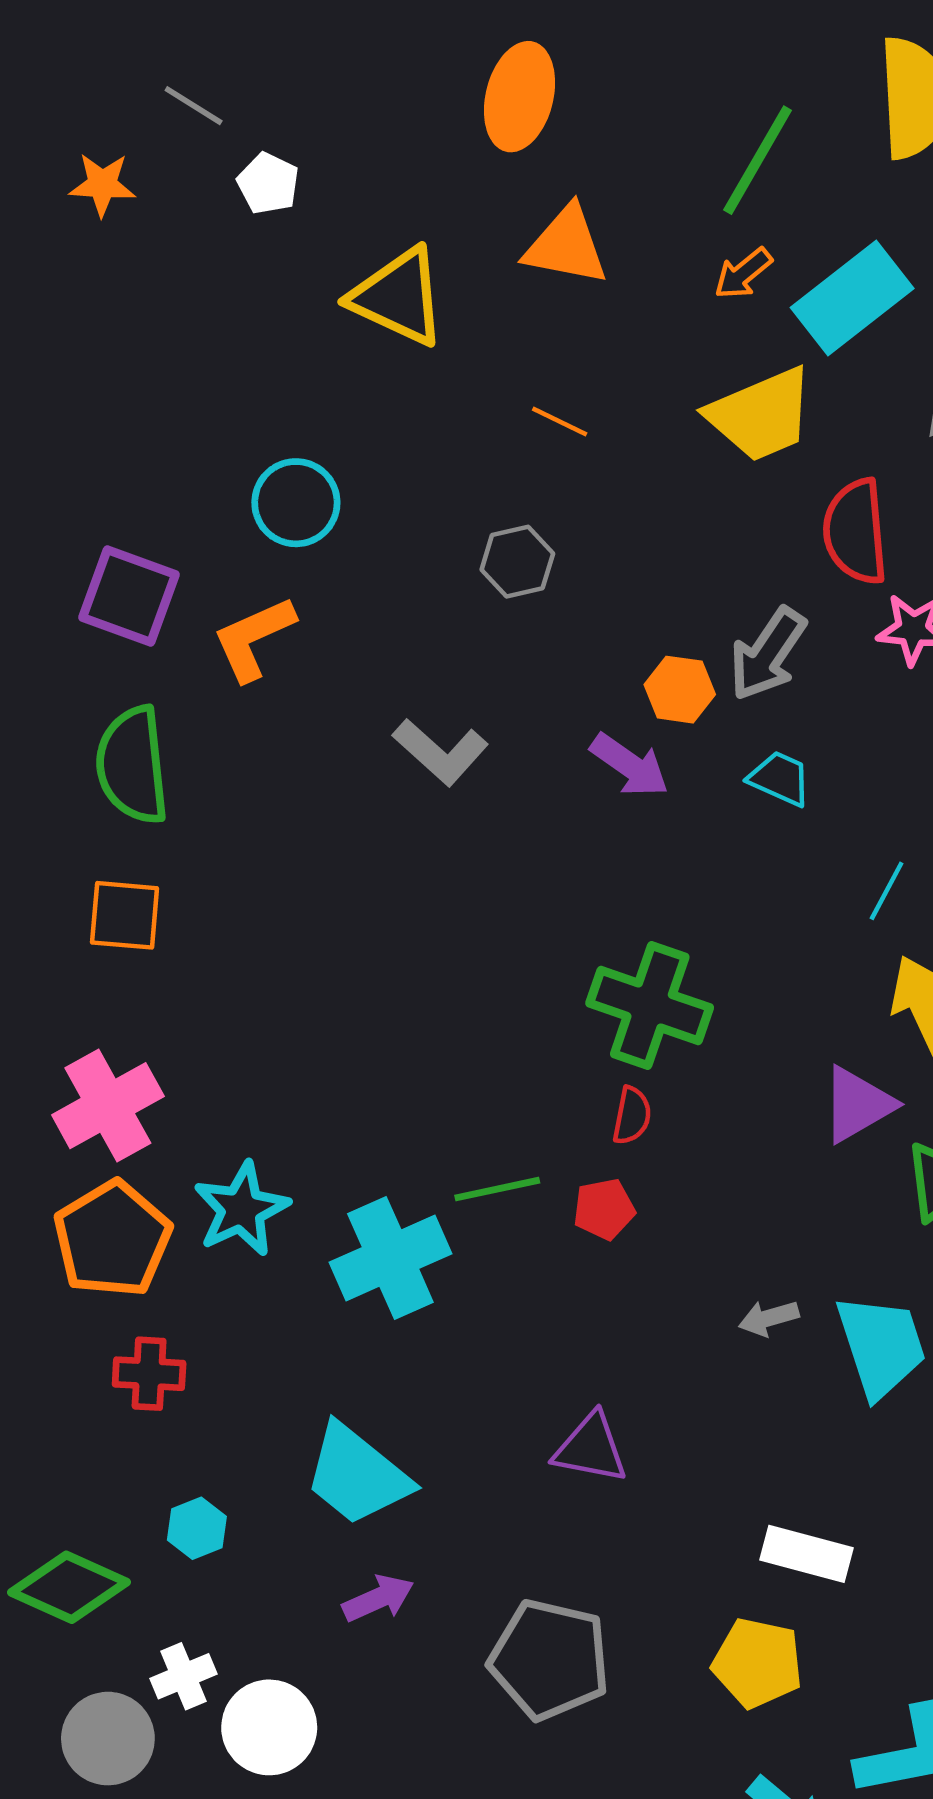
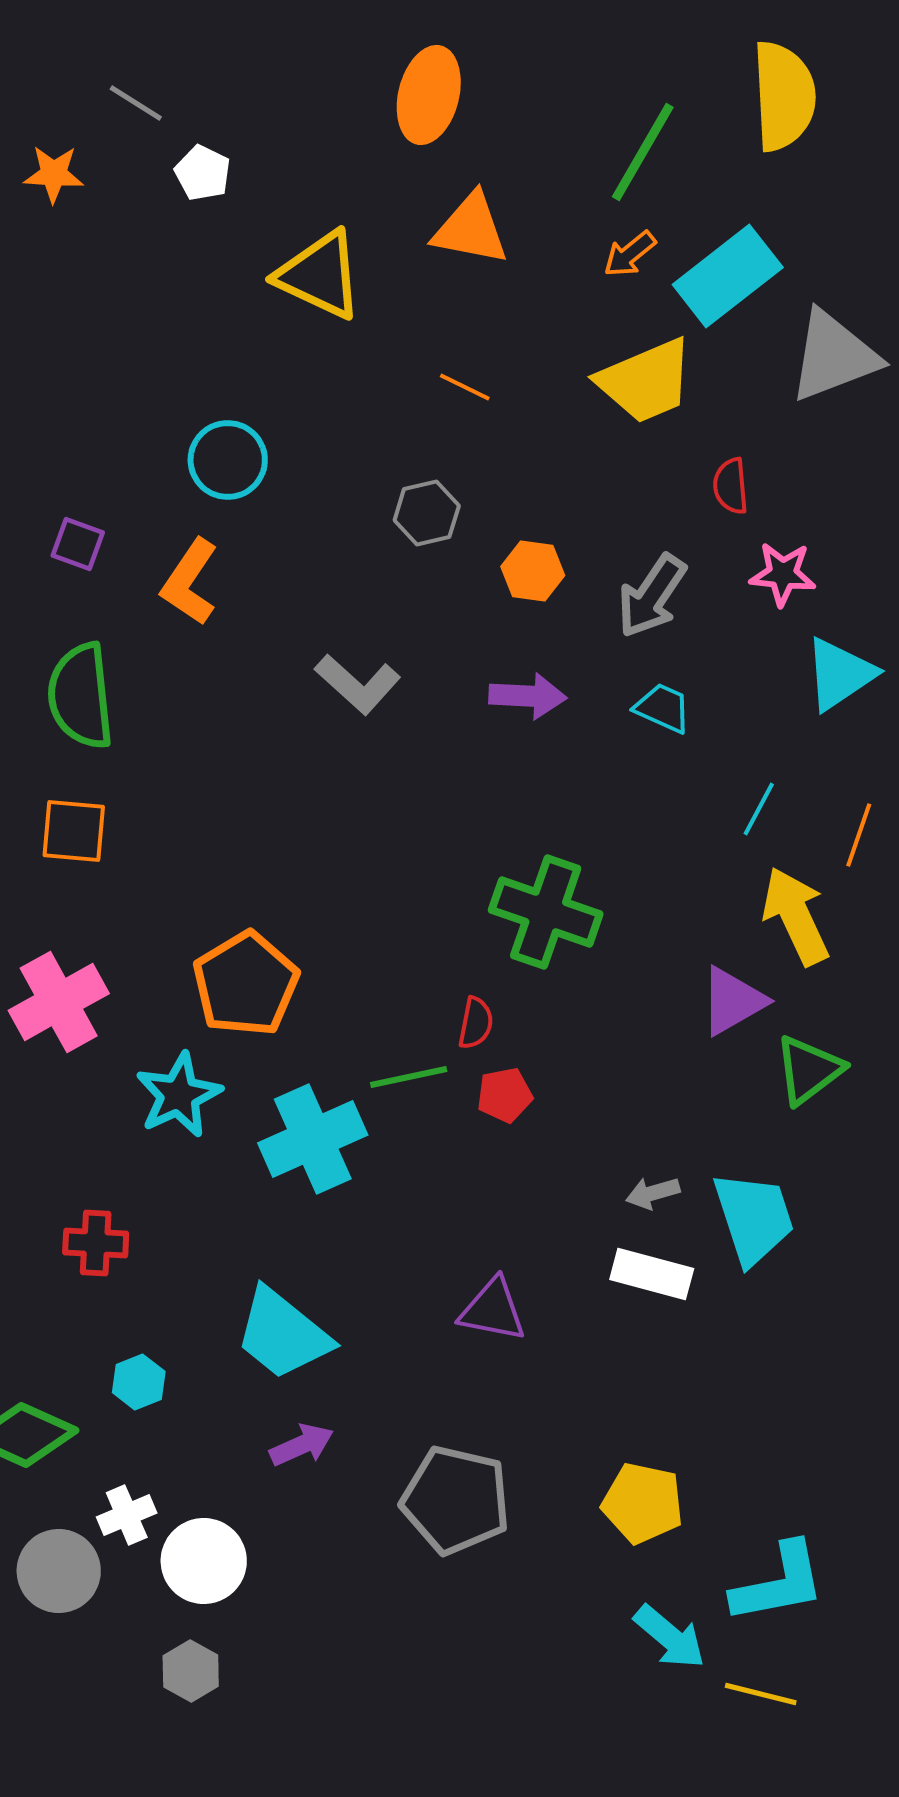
red semicircle: (855, 532) -> (731, 486), size x0.6
purple square: (129, 596) -> (78, 544), size x0.6
orange L-shape: (254, 638) -> (190, 582), turned -32
orange hexagon: (680, 690) -> (533, 571), moved
purple arrow: (630, 765) -> (528, 696), turned -32
red semicircle: (632, 1116) -> (476, 1023), moved
orange pentagon: (112, 1239) -> (246, 984), moved
white rectangle: (806, 1554) -> (652, 1274), moved

